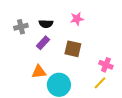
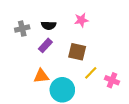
pink cross: (106, 65) -> (112, 80), moved
yellow line: (100, 83) -> (91, 73), moved

